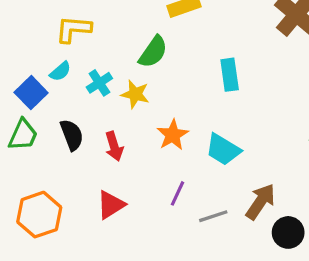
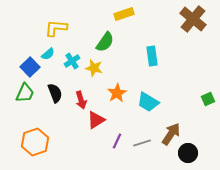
purple line: (178, 193) -> (117, 141), moved
red triangle: (111, 205) -> (96, 120), moved

